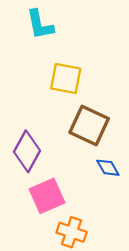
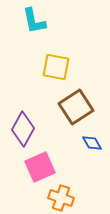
brown square: (89, 126) -> (76, 107), turned 32

